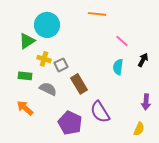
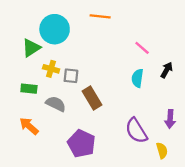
orange line: (97, 14) -> (100, 16), moved
gray square: (61, 65) -> (71, 76), turned 32
purple semicircle: (100, 112) -> (136, 131), moved
yellow semicircle: (139, 129) -> (162, 151), turned -40

